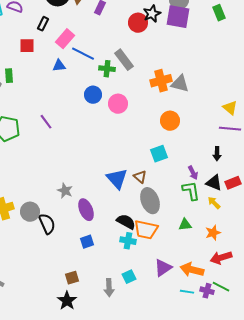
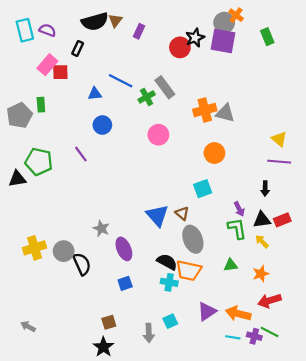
pink rectangle: (65, 39) -> (47, 65), moved
green cross: (107, 69) -> (147, 97), turned -35
blue circle: (93, 95) -> (102, 125), moved
black triangle: (214, 183) -> (262, 220), turned -30

